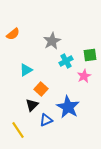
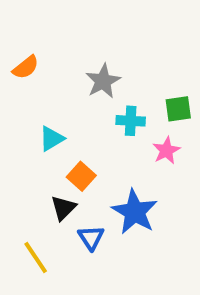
cyan cross: (66, 61) -> (131, 121), turned 32
blue triangle: (46, 120) -> (91, 238), turned -40

